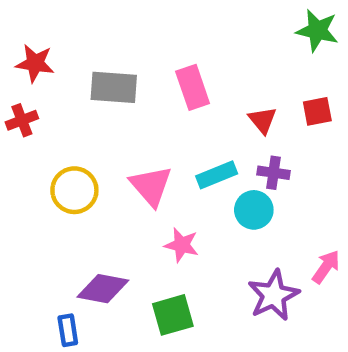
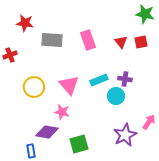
red star: (35, 63) -> (25, 23), moved
red square: (317, 111) -> (141, 42), moved
red triangle: (263, 120) -> (121, 42), moved
pink star: (182, 245) -> (62, 112), moved

